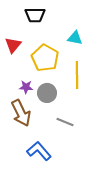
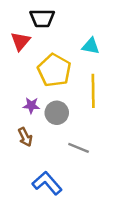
red triangle: (13, 45) -> (20, 41), moved
brown arrow: (21, 113) -> (25, 137), size x0.6

